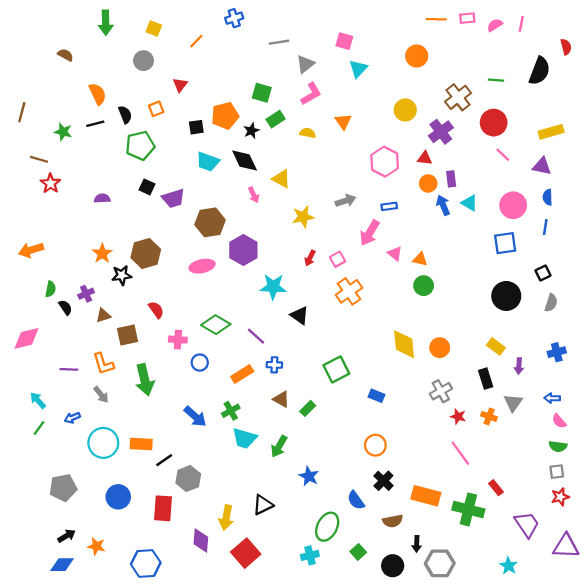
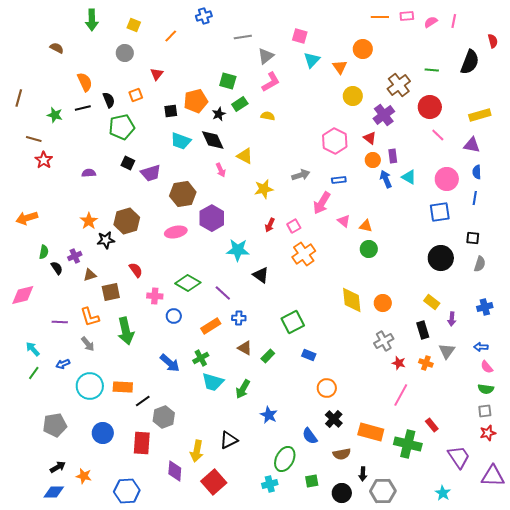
orange triangle: (343, 121) -> (340, 67), moved
red triangle: (425, 158) -> (370, 138), turned 32
black square: (543, 273) -> (473, 238), turned 32
blue rectangle: (377, 396) -> (309, 355), moved
pink line: (460, 453) -> (401, 395), turned 65
green square: (358, 552) -> (312, 481), turned 32

